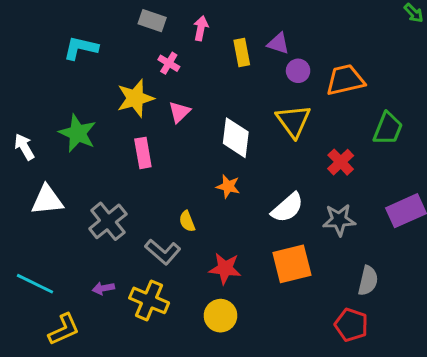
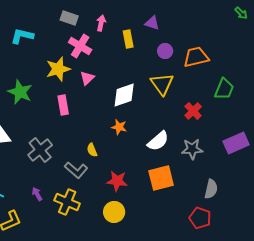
purple triangle: (278, 43) -> (152, 23), moved
pink cross: (169, 63) -> (80, 46), size x1.6
white diamond: (236, 138) -> (124, 95), turned 64
purple arrow: (103, 288) -> (37, 194), turned 72

